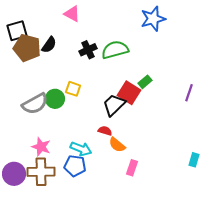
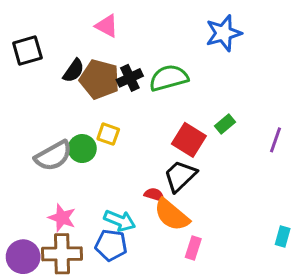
brown pentagon: (27, 48) -> (100, 79), moved
green rectangle: (145, 82) -> (225, 124), moved
black trapezoid: (114, 105) -> (180, 176), moved
orange semicircle: (117, 145) -> (172, 215), size x1.5

